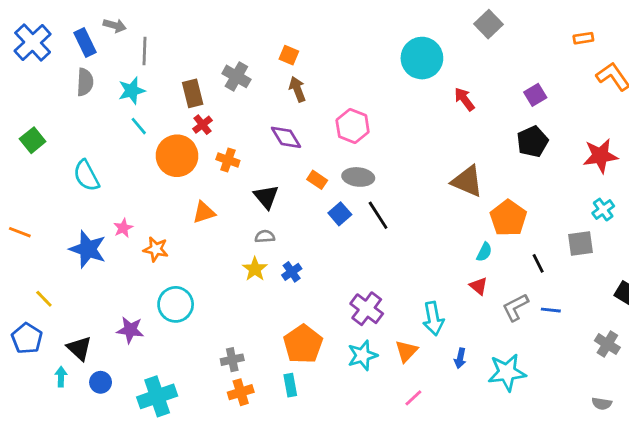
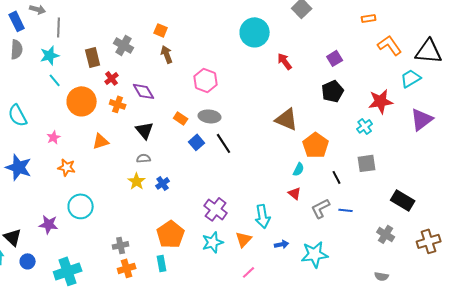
red cross: (202, 125) -> (112, 78), moved
purple diamond: (286, 137) -> (144, 91), moved
cyan cross: (603, 210) -> (365, 126), moved
pink star: (123, 228) -> (54, 137), moved
blue arrow: (460, 358) -> (282, 244), turned -112

